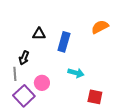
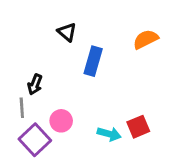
black triangle: (39, 34) -> (67, 32), moved, turned 40
cyan arrow: (76, 73) -> (109, 134), moved
red square: (95, 97) -> (138, 127), moved, turned -35

